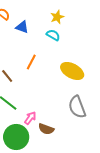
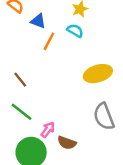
orange line: (31, 62) -> (49, 41), moved
yellow ellipse: (72, 71) -> (98, 74), turned -45

